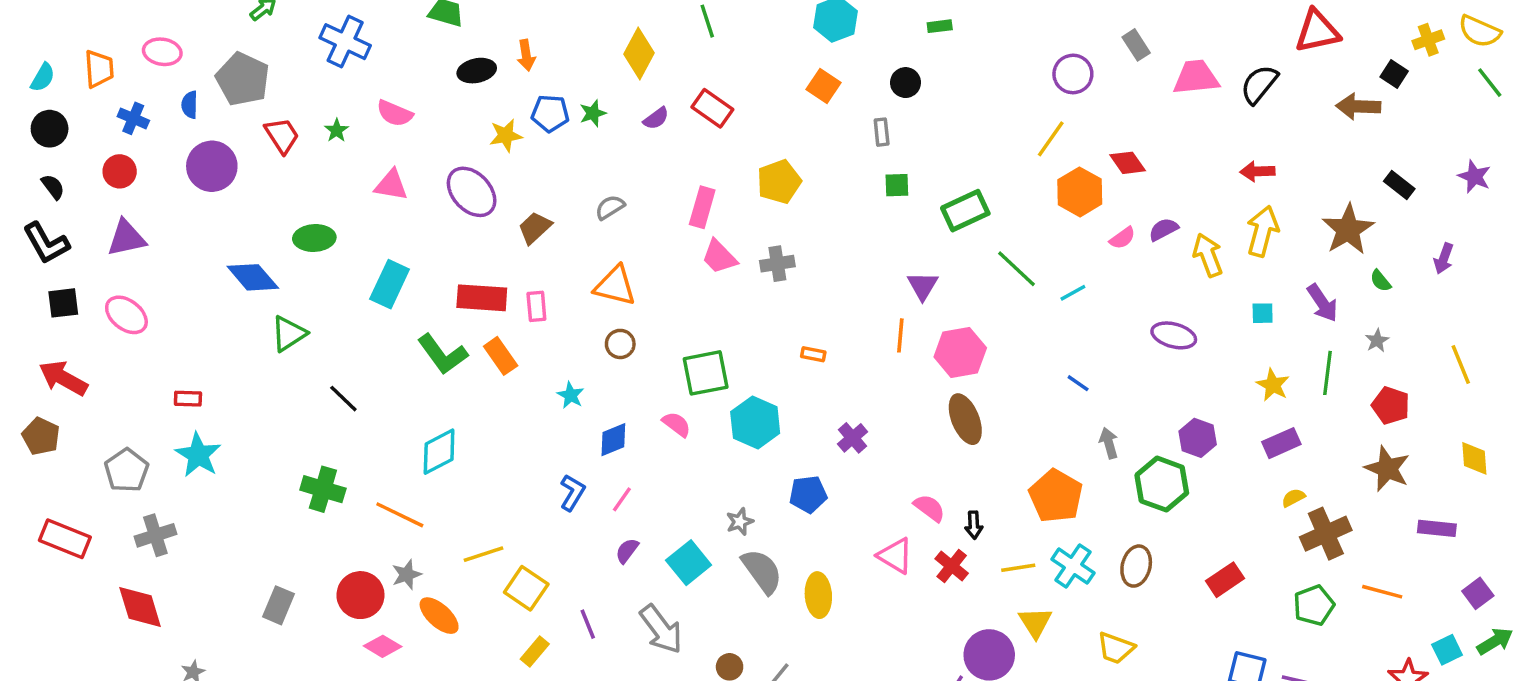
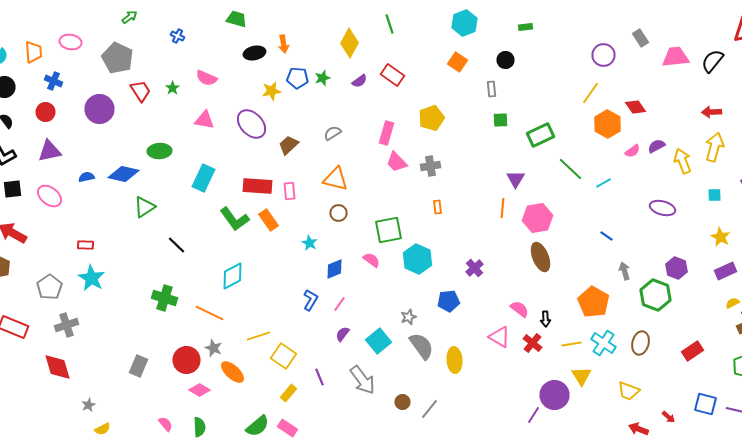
blue cross: (345, 42) -> (178, 36), size x0.5
blue semicircle: (190, 105) -> (86, 177), moved, turned 77
blue diamond: (253, 277) -> (124, 174), turned -36
orange rectangle: (813, 354) -> (438, 207), moved, turned 72
gray star: (407, 575) -> (214, 348), turned -30

